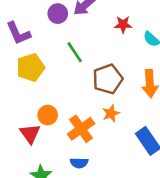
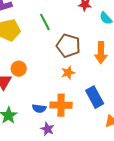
brown pentagon: (108, 79) -> (68, 46), turned 30
orange cross: (81, 129) -> (61, 105), moved, turned 30

